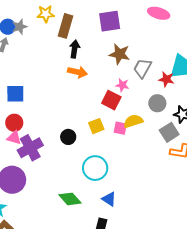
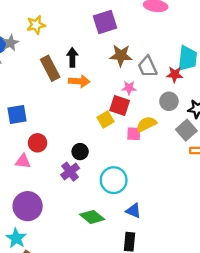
brown rectangle: (66, 26) -> (50, 68), moved, turned -35
gray trapezoid: (142, 68) -> (147, 67), turned -45
red circle: (14, 123) -> (38, 143), moved
yellow square: (96, 126) -> (106, 120), moved
purple cross: (30, 148) -> (70, 172), moved, size x0.7

